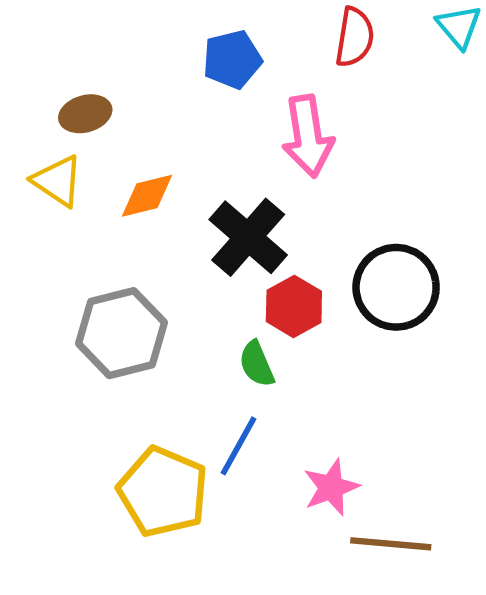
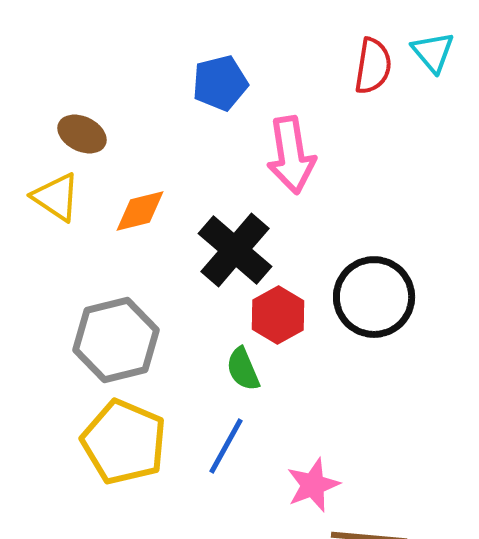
red semicircle: (355, 37) -> (373, 66), moved
brown ellipse: (85, 114) -> (82, 134), turned 42
yellow pentagon: (163, 492) -> (124, 442), moved

